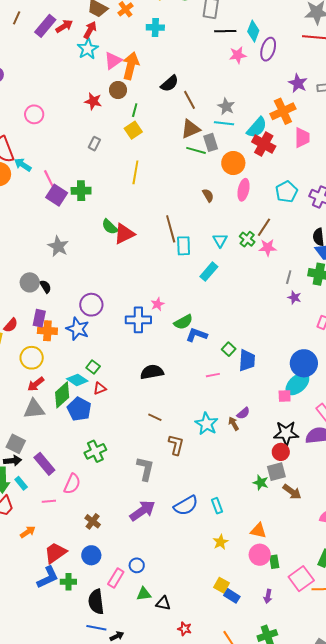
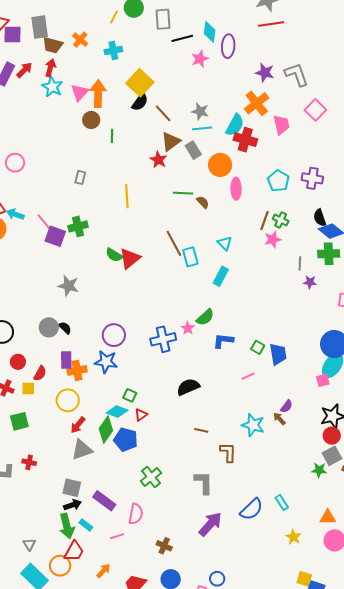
red star: (93, 101) -> (158, 160), moved, turned 30
yellow square: (133, 130) -> (140, 83), moved, size x1.5
green line: (196, 150) -> (183, 193), moved
green cross: (247, 239) -> (281, 220), moved
pink star: (158, 304) -> (188, 328), moved
green semicircle: (183, 322) -> (205, 317), moved

